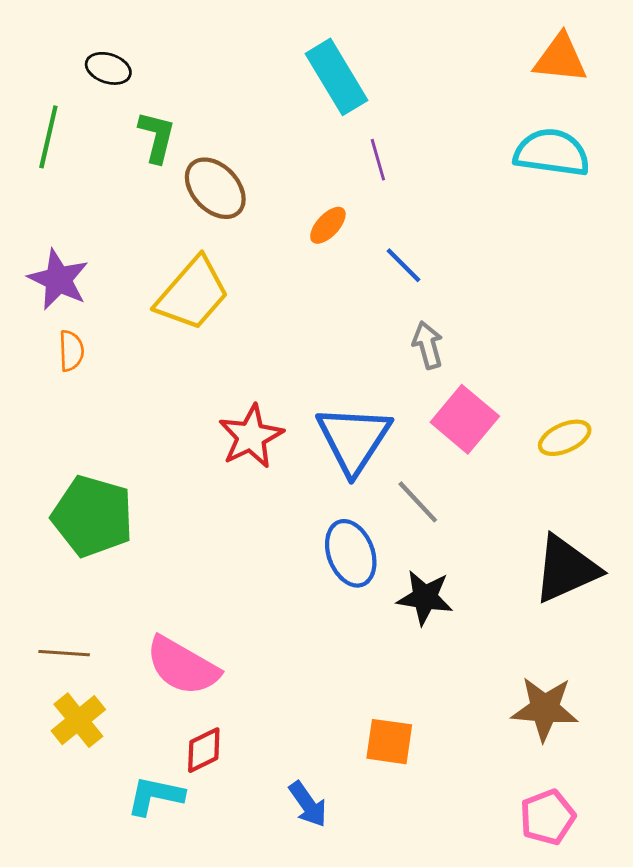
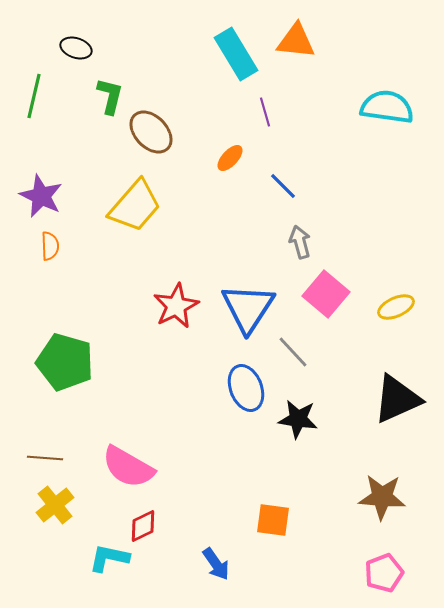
orange triangle: (560, 58) -> (296, 41), moved

